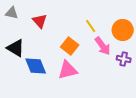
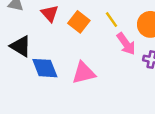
orange square: (70, 46) -> (79, 22), moved

